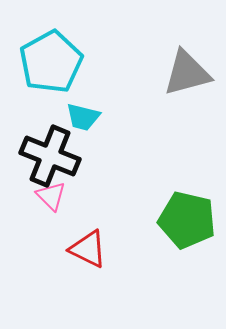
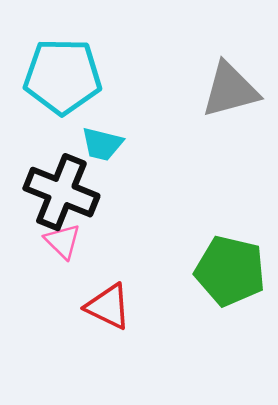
cyan pentagon: (51, 62) -> (63, 76), turned 30

